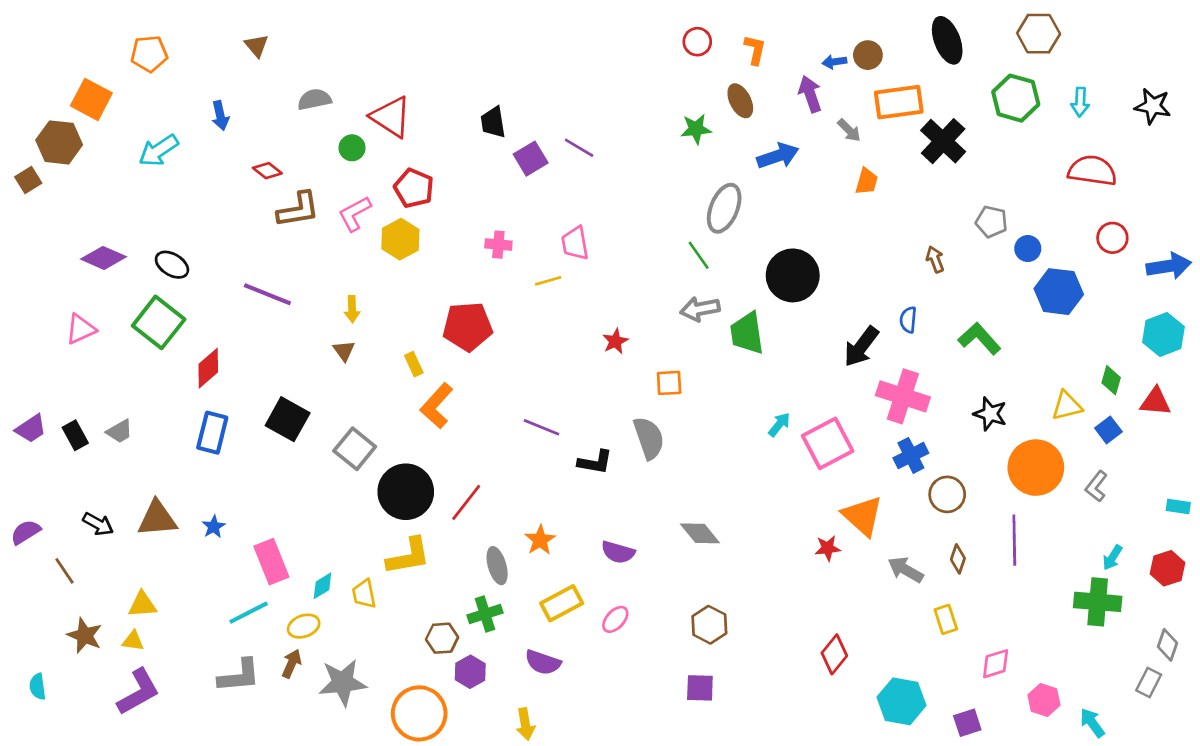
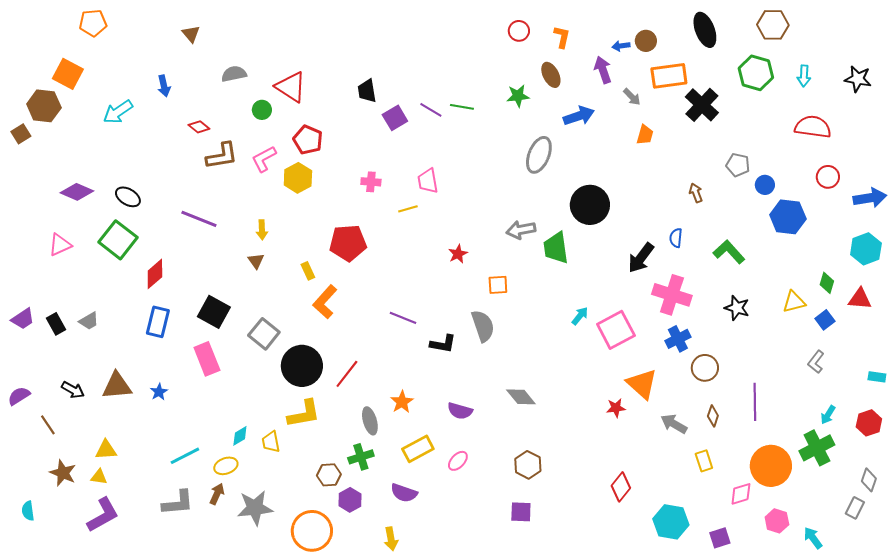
orange pentagon: (149, 54) -> (93, 23), moved
green line: (699, 255) -> (462, 107), moved, turned -45
orange circle: (1036, 468) -> (771, 466), moved
pink rectangle: (271, 562) -> (207, 359), moved
green cross: (1098, 602) -> (817, 448), turned -32

